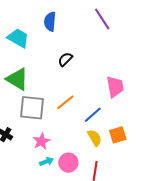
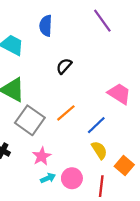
pink trapezoid: (115, 87) -> (119, 94), turned -45
gray square: (32, 108) -> (30, 120), turned 32
orange square: (118, 135) -> (124, 166), moved, turned -30

